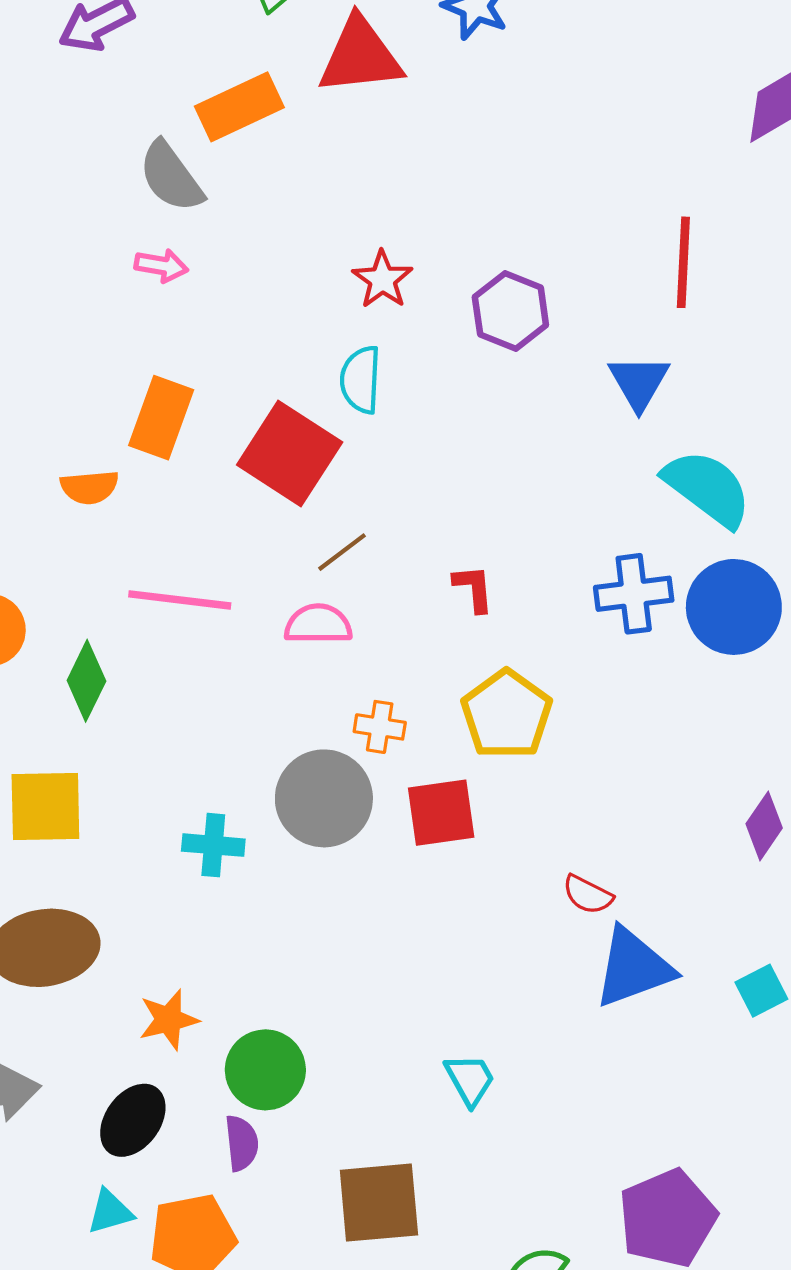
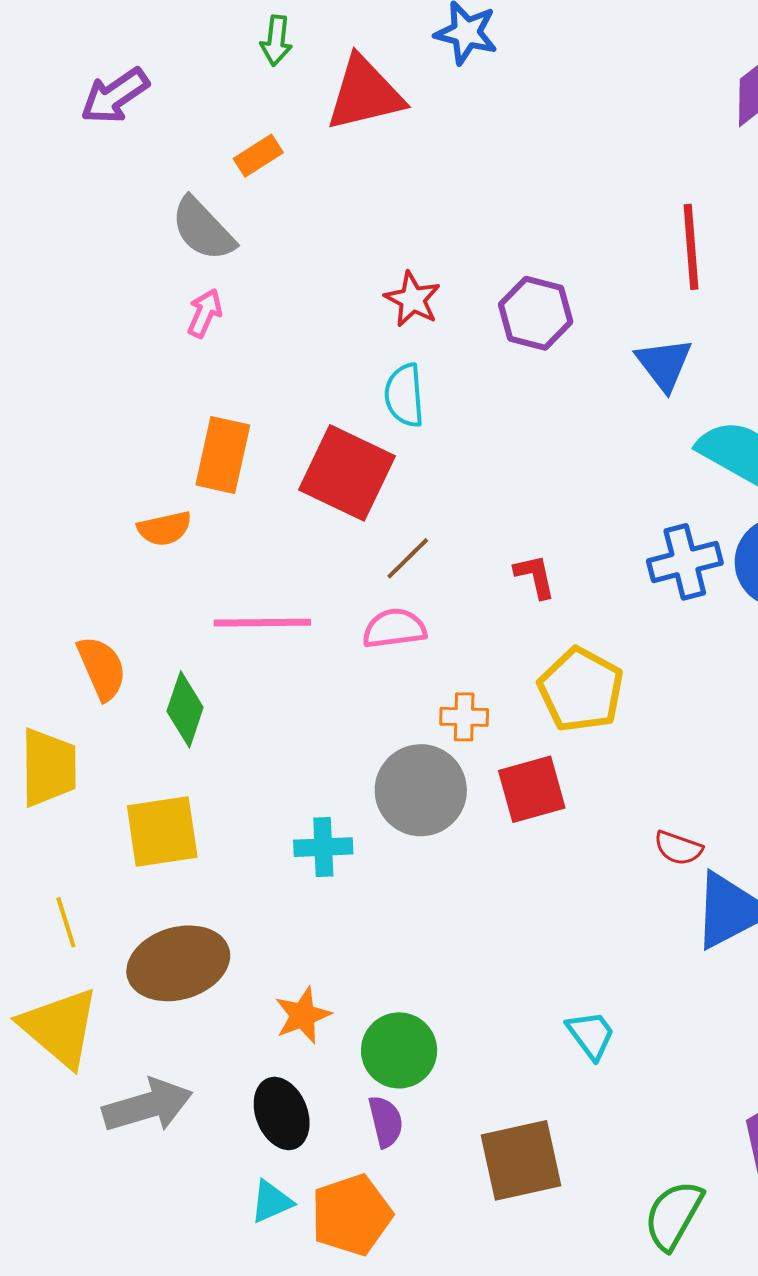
orange rectangle: (239, 107) -> (258, 156), size x0.6
pink arrow: (161, 266) -> (205, 313), turned -69
black ellipse: (133, 1120) -> (282, 1113), turned -50

